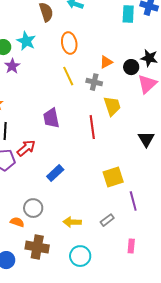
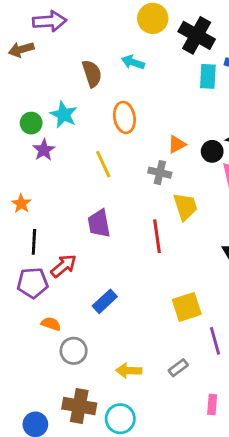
yellow line: (68, 76) -> (103, 164), moved
orange semicircle: (17, 222) -> (51, 324), moved
cyan circle: (80, 256) -> (120, 419), moved

